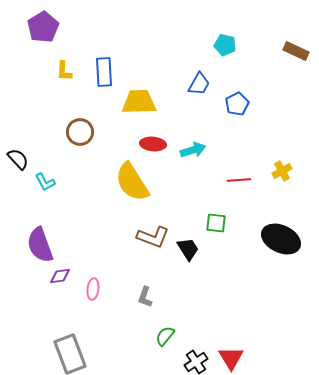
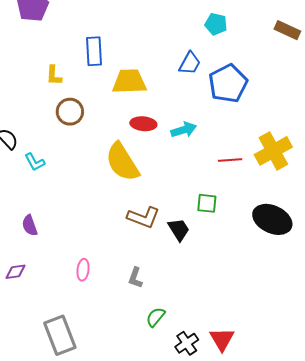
yellow L-shape: (64, 71) -> (54, 75), moved
blue pentagon: (237, 104) -> (228, 83), size x1.6
yellow cross: (282, 171) -> (273, 151), size x1.8
purple semicircle: (40, 245) -> (30, 225), size x0.6
purple diamond: (60, 276) -> (16, 272), moved

